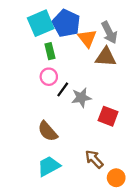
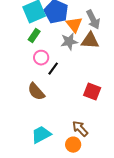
green rectangle: (50, 51) -> (34, 36), moved, turned 48
gray star: (81, 98) -> (69, 42), moved
brown semicircle: (48, 131) -> (36, 92), moved
orange circle: (116, 178) -> (73, 145), moved

